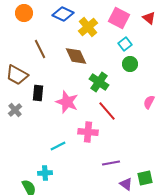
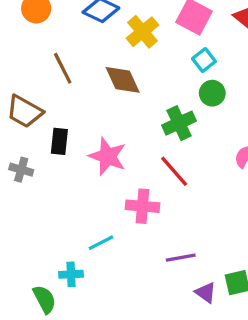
green cross: (99, 82) -> (179, 123), moved, turned 30
gray cross: (15, 110) -> (21, 170), turned -32
cyan line: (58, 146) -> (101, 243), moved

